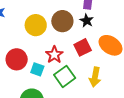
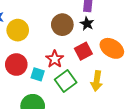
yellow circle: (36, 25) -> (18, 30), moved

